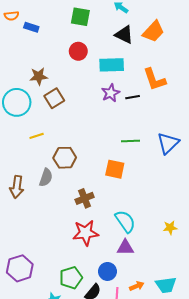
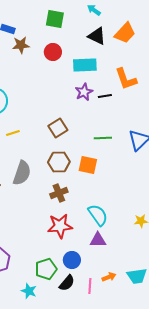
brown star: (39, 76) -> (21, 45), moved
brown square: (54, 98) -> (58, 128), moved
brown hexagon: (65, 158) -> (59, 162), moved
gray semicircle: (46, 178) -> (22, 173), size x1.4
blue circle: (107, 271) -> (72, 260), moved

